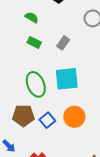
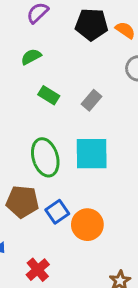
green semicircle: (32, 17) -> (31, 57), moved, turned -64
orange circle: (74, 117) -> (87, 225), moved

